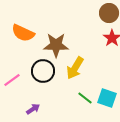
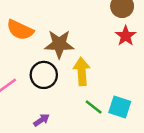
yellow arrow: (75, 68) -> (82, 71), turned 145
purple arrow: (33, 109) -> (41, 120), moved

